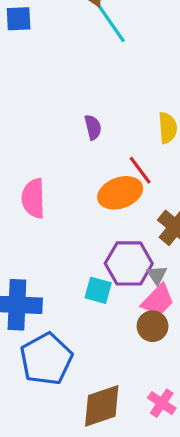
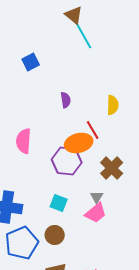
blue square: (19, 19) -> (31, 62), moved, turned -30
purple hexagon: (129, 263) -> (67, 161), moved
brown circle: (153, 326) -> (55, 235), moved

